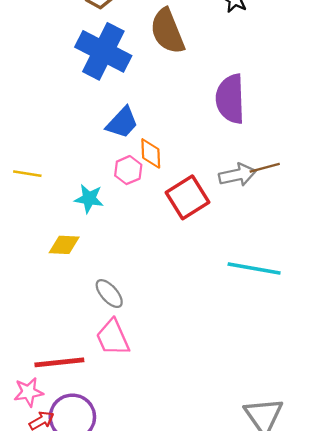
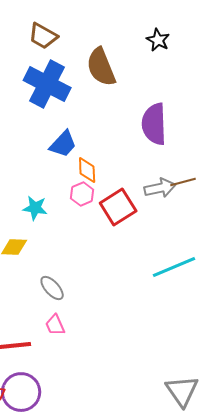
pink hexagon: (128, 170) -> (82, 194), moved
cyan line: (254, 269) -> (174, 267), turned -33
pink trapezoid: (113, 337) -> (55, 325), size x0.7

